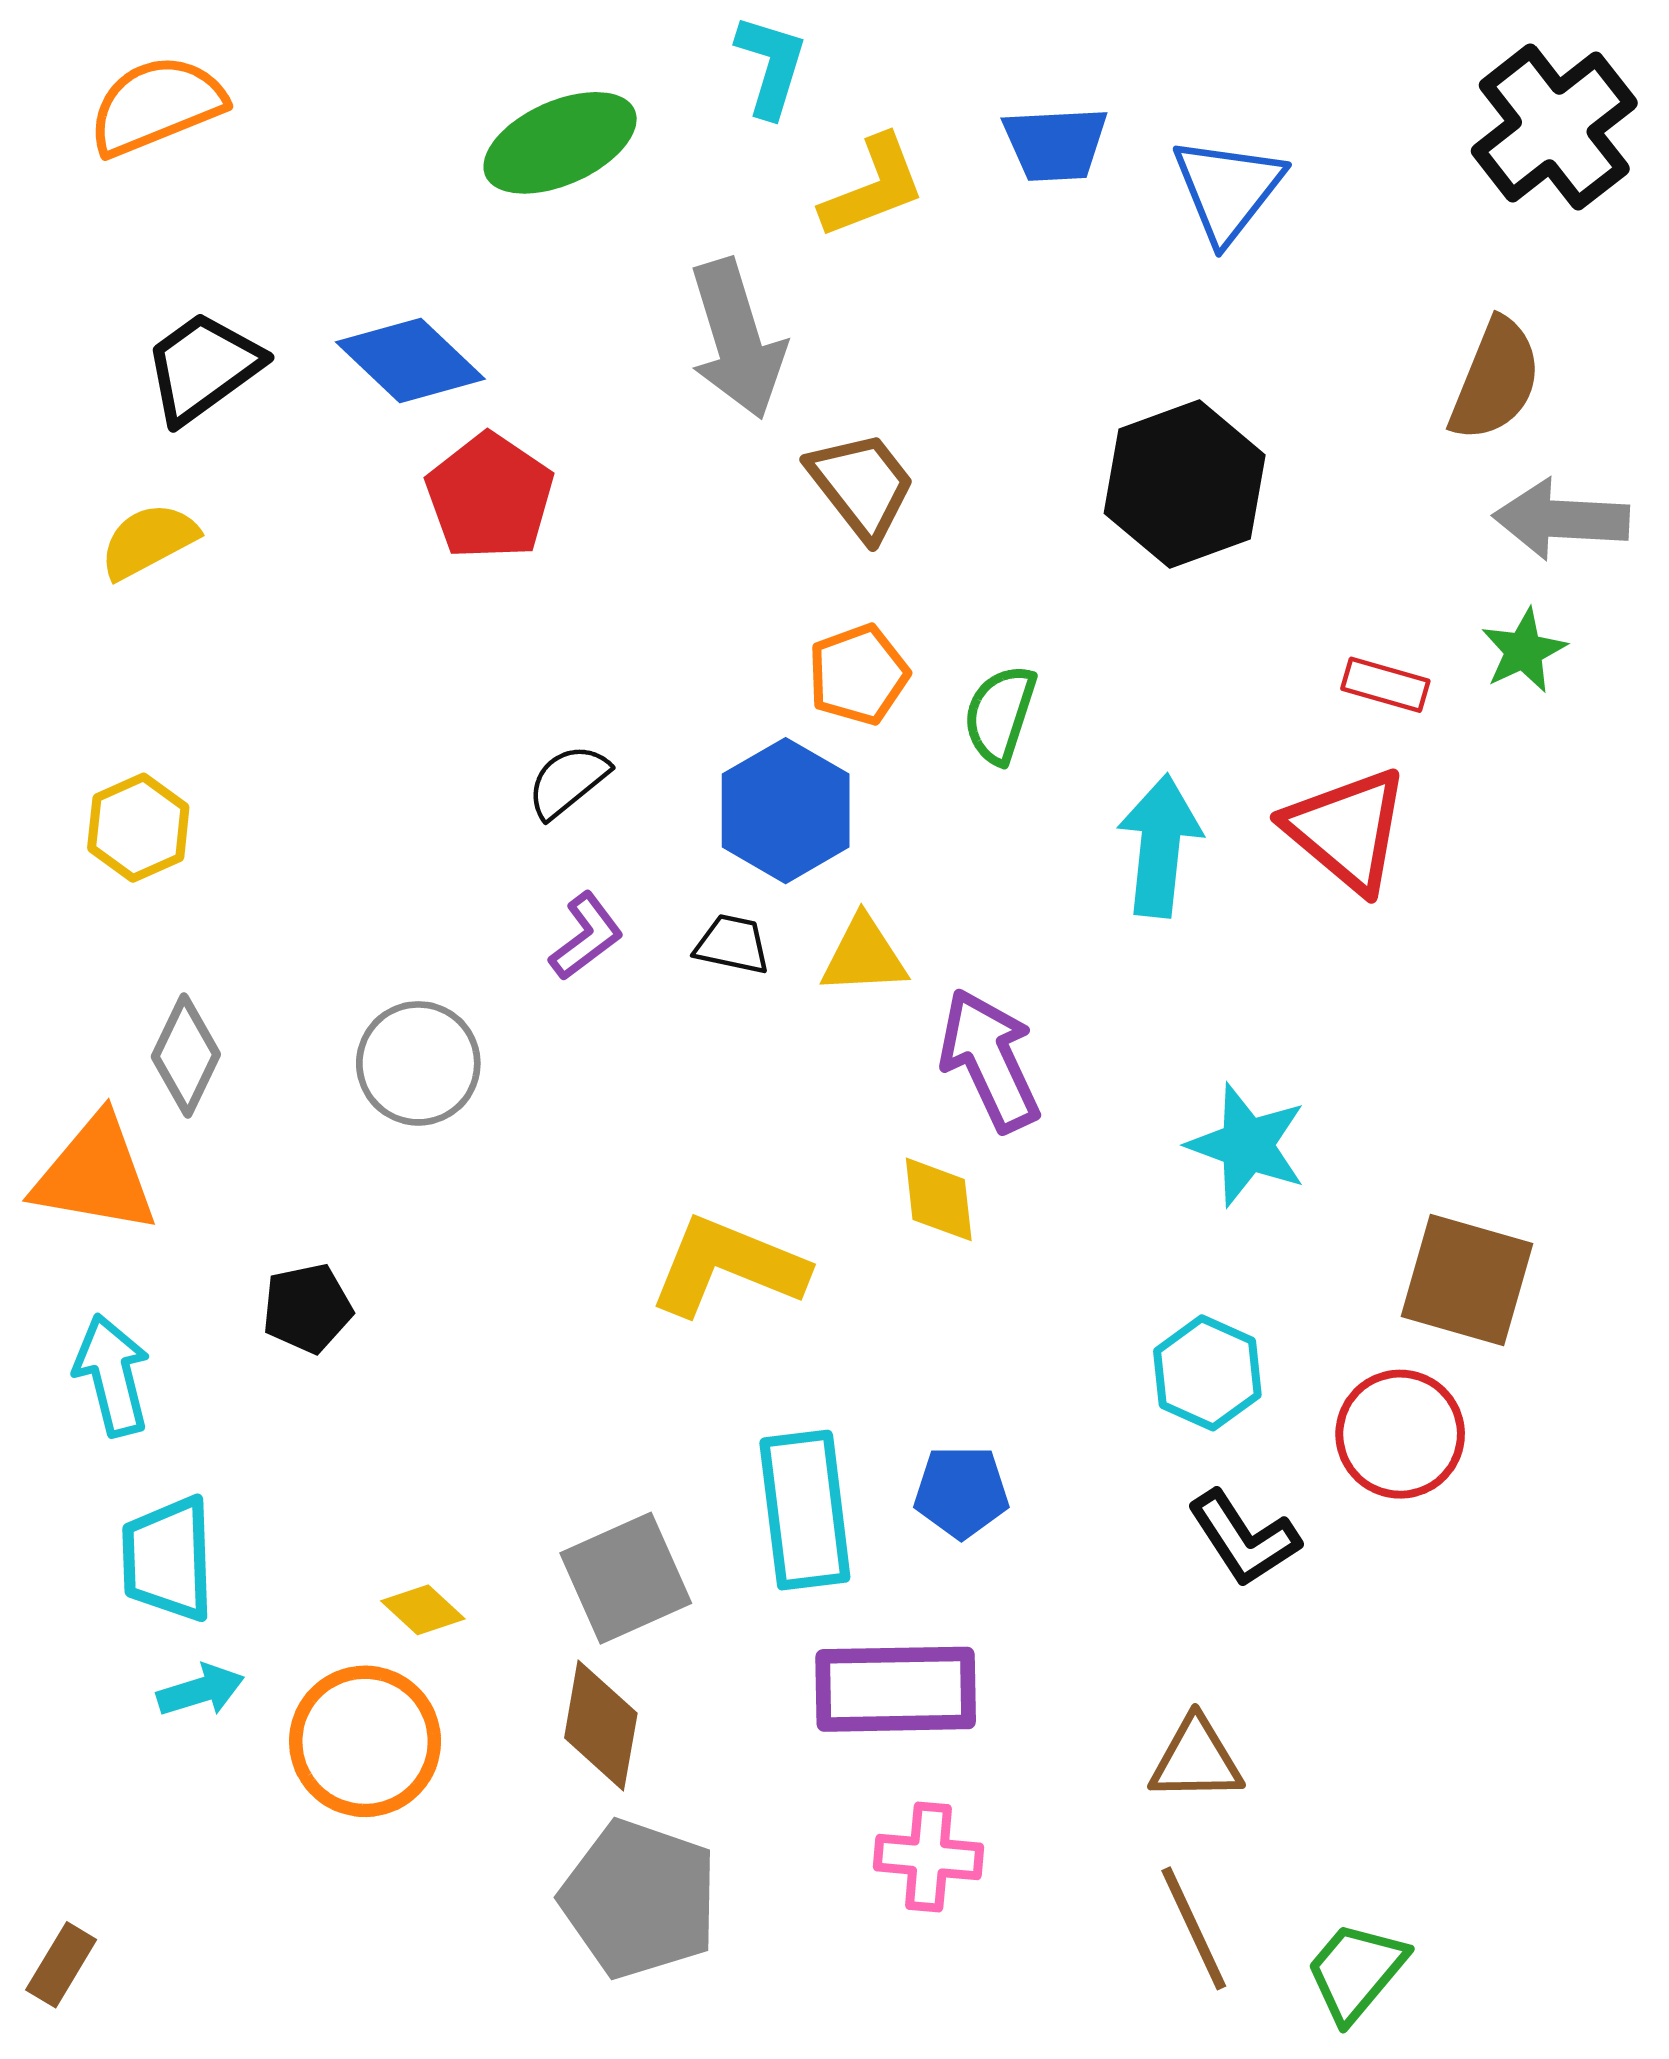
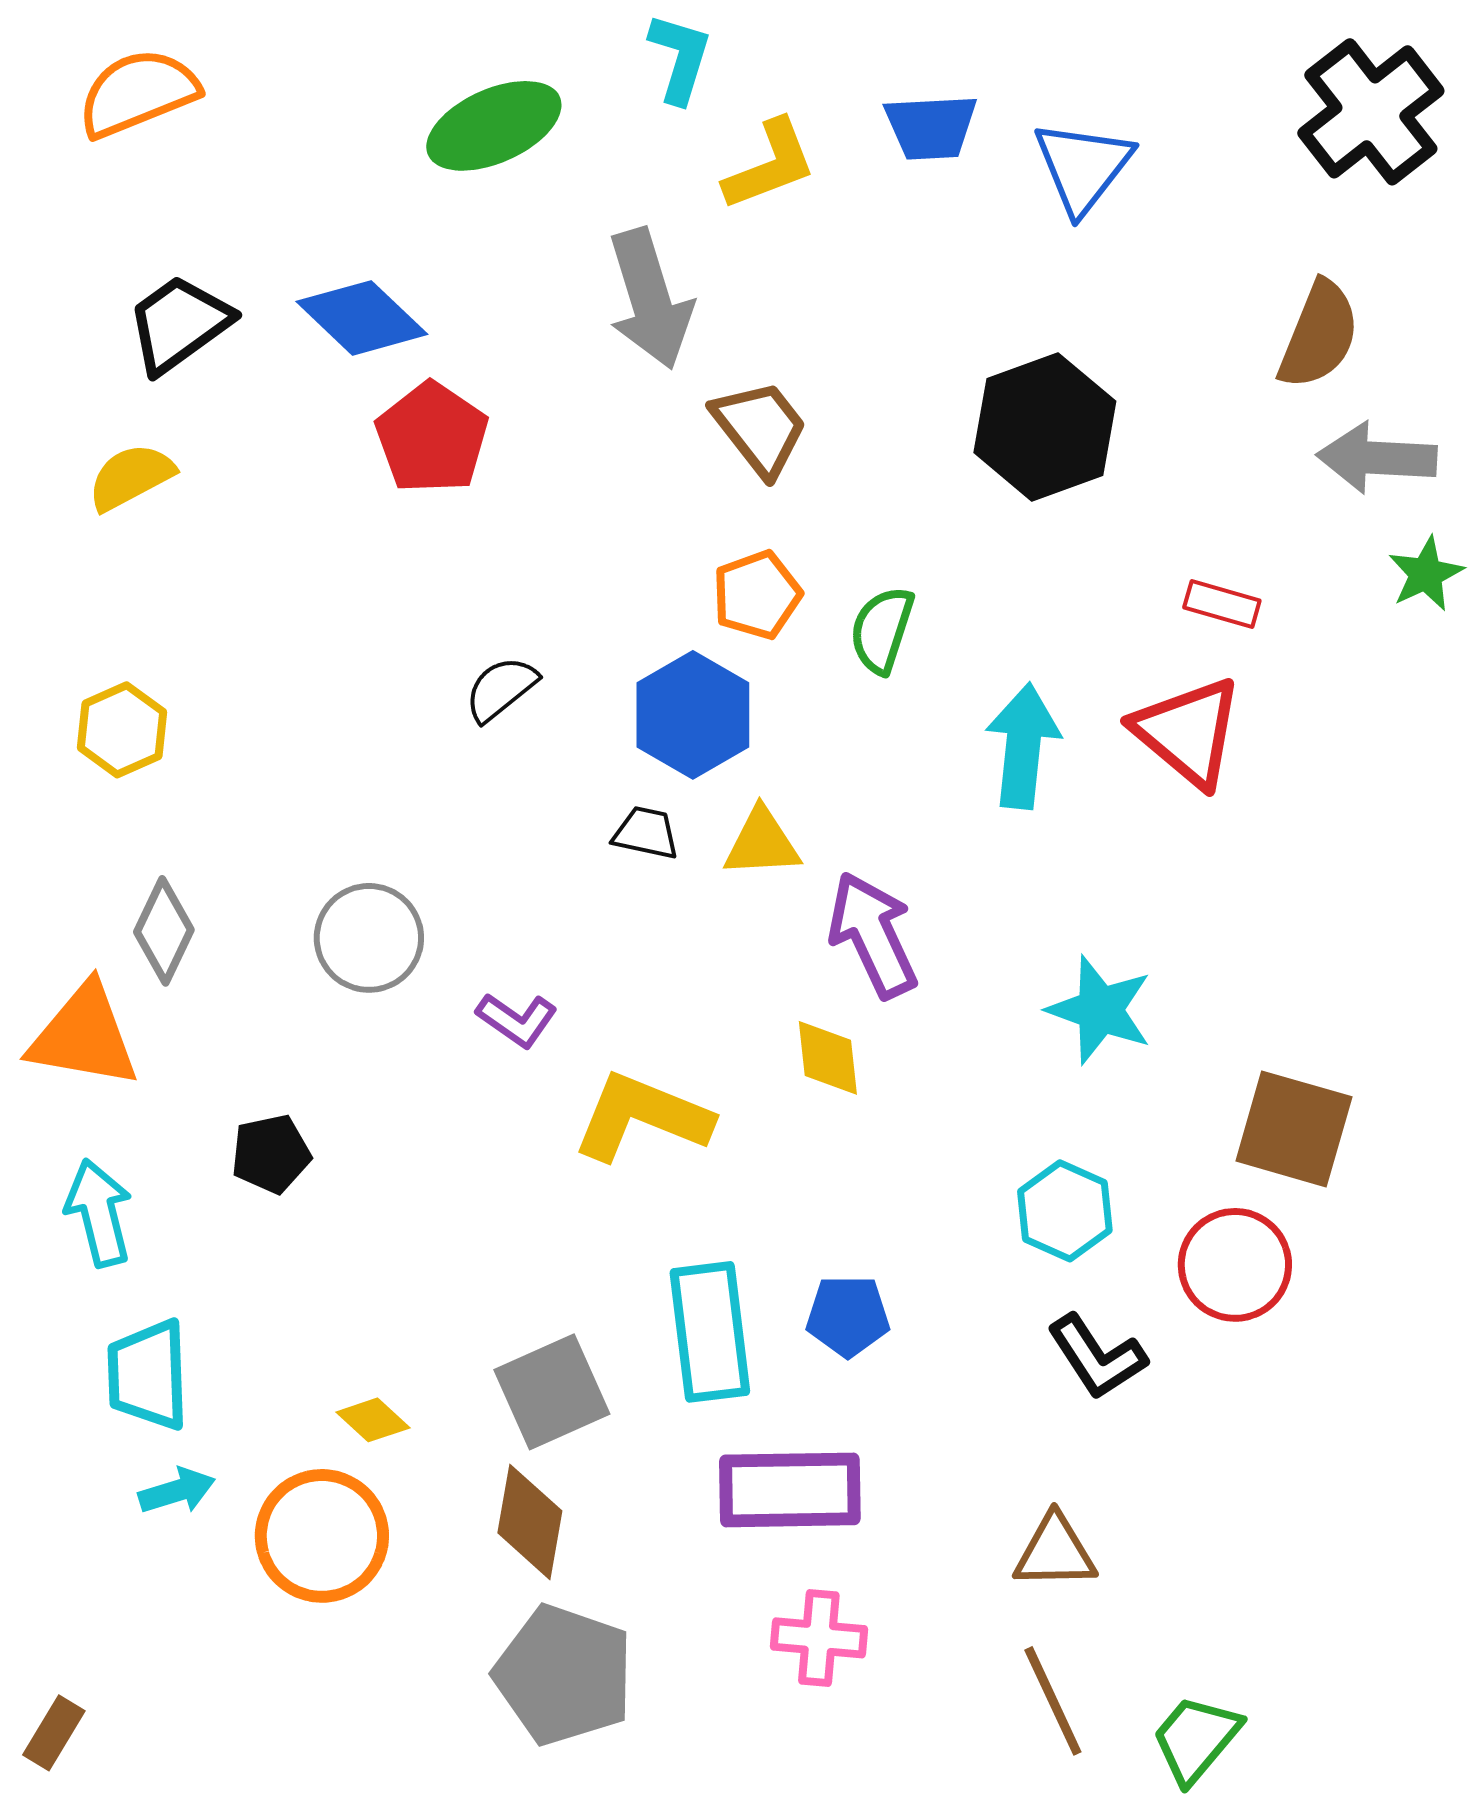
green star: (1524, 651) -> (1426, 574), moved
purple L-shape: (586, 936) -> (517, 1020), moved, turned 72

